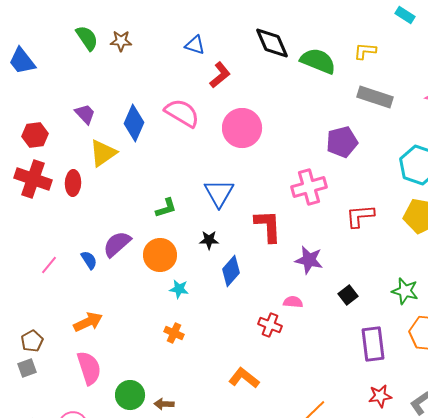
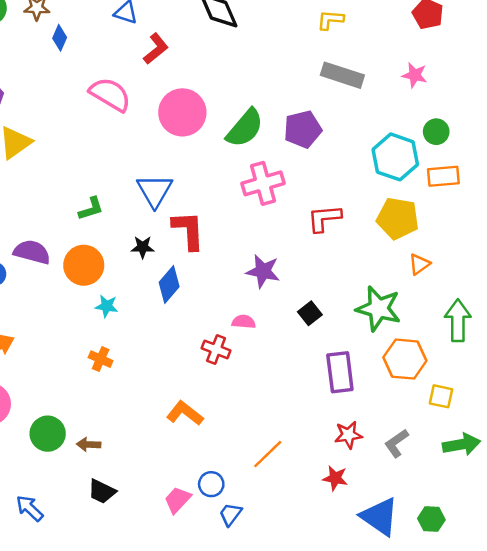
green semicircle: (318, 61) -> (245, 128), moved, turned 108
blue diamond: (134, 123) -> (60, 38), moved, size x0.6
red L-shape: (268, 226) -> (188, 230), moved
purple semicircle: (117, 244) -> (32, 252), turned 56
green star: (405, 291) -> (378, 309), size x1.4

